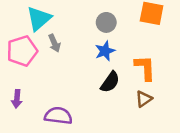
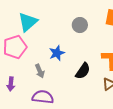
gray arrow: (54, 43) -> (40, 71), moved
blue star: (105, 51) -> (57, 53), moved

